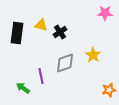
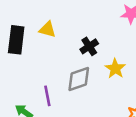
black cross: (60, 32) -> (89, 46), moved

